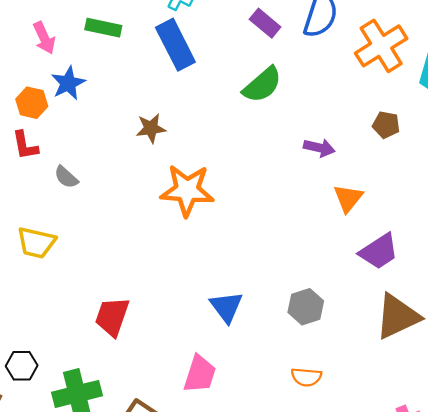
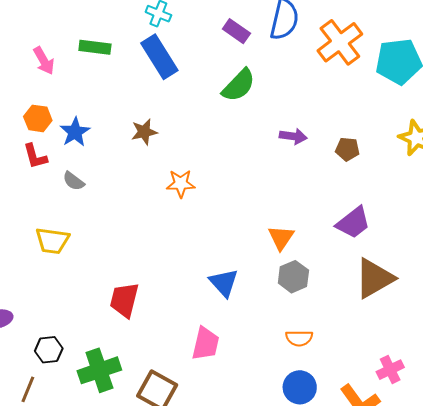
blue star: (68, 83) -> (75, 132), moved
brown pentagon: (386, 125) -> (347, 149), moved
orange star: (187, 190) -> (181, 184), size x0.6
orange triangle: (348, 198) -> (281, 238), moved

